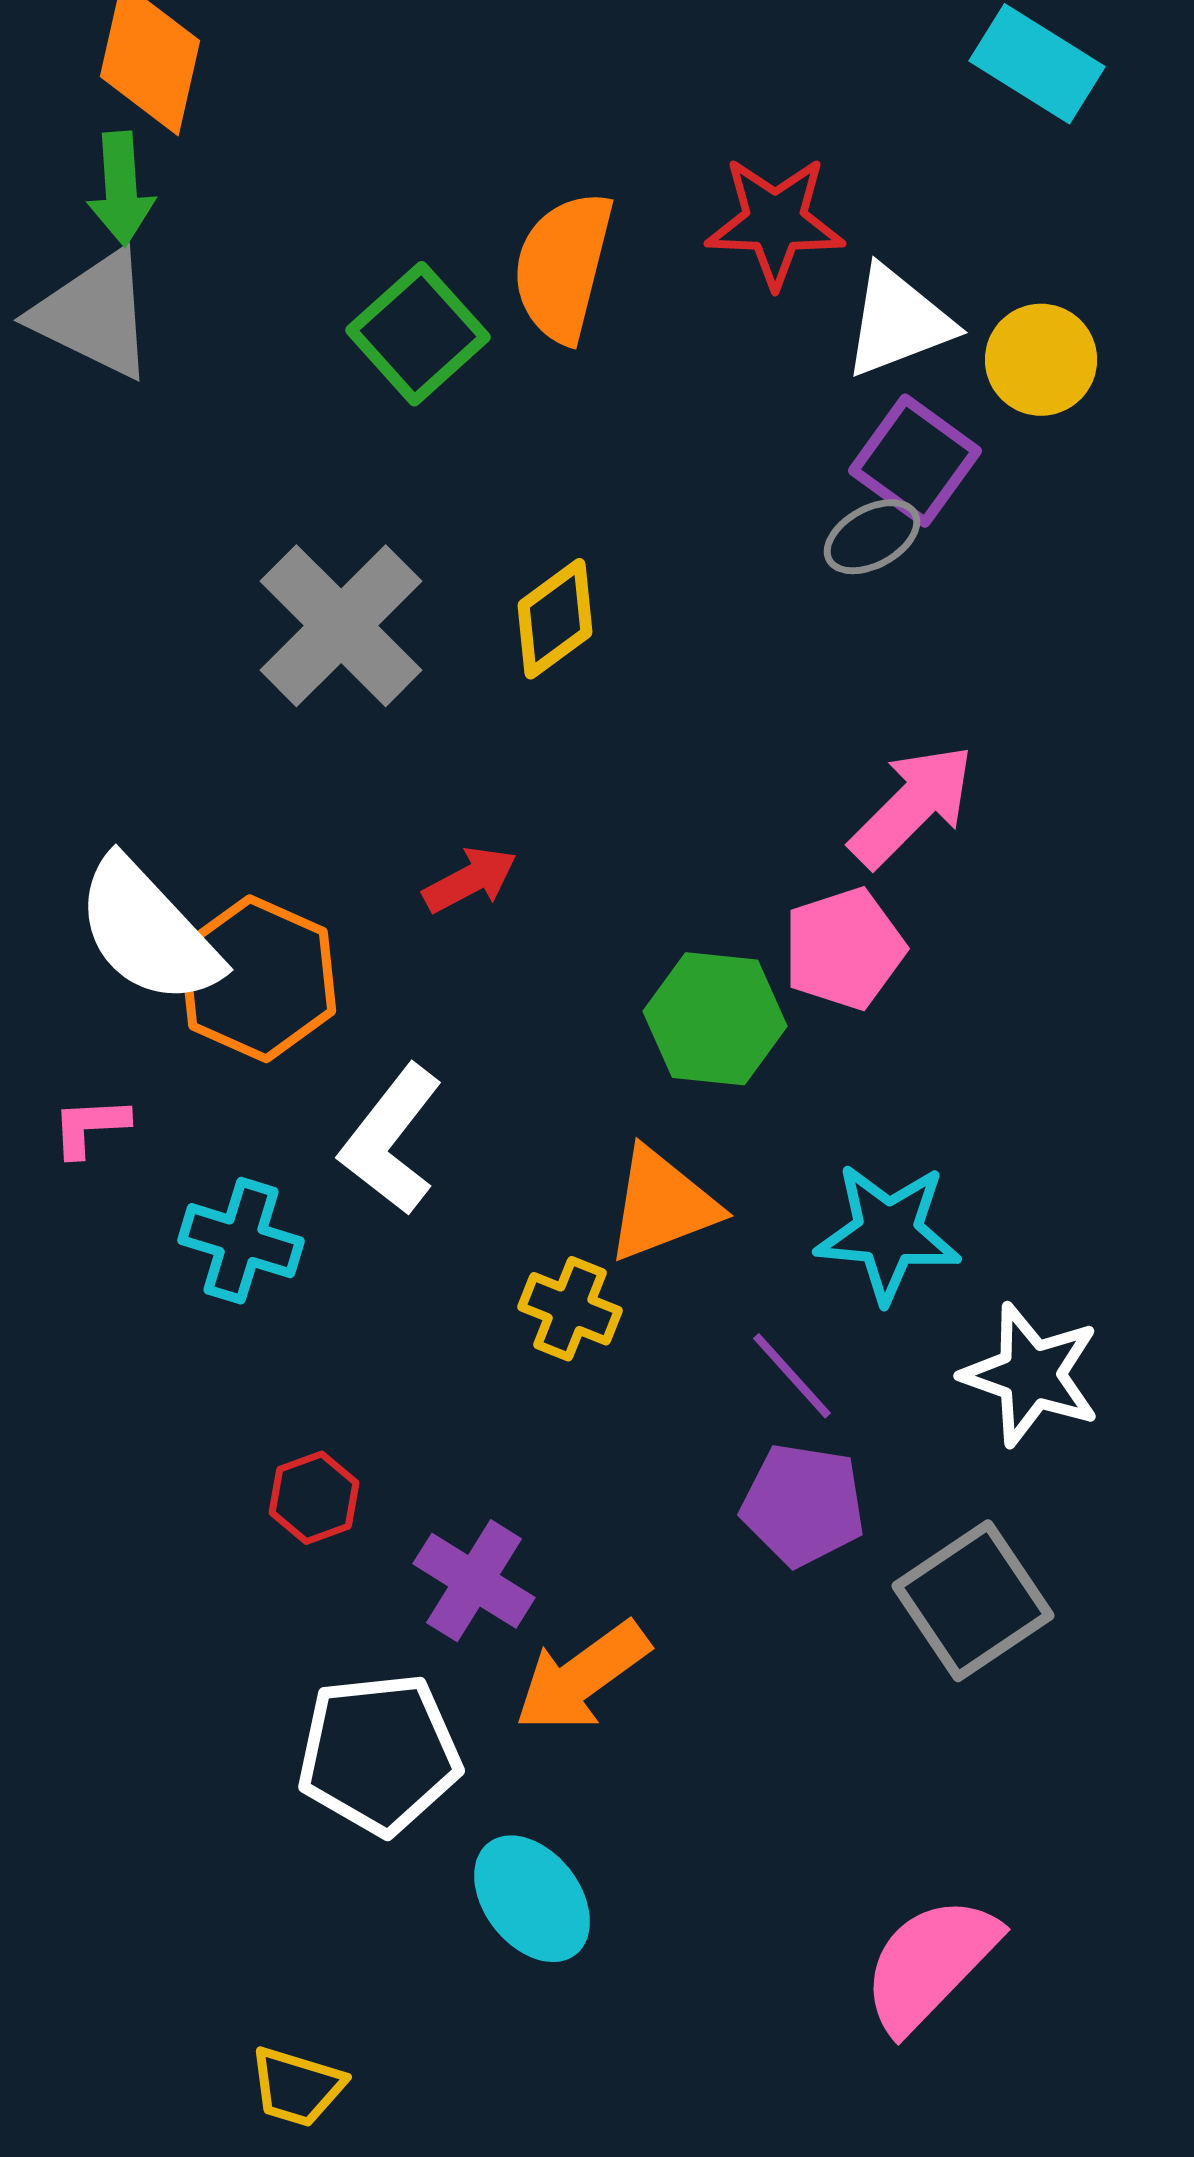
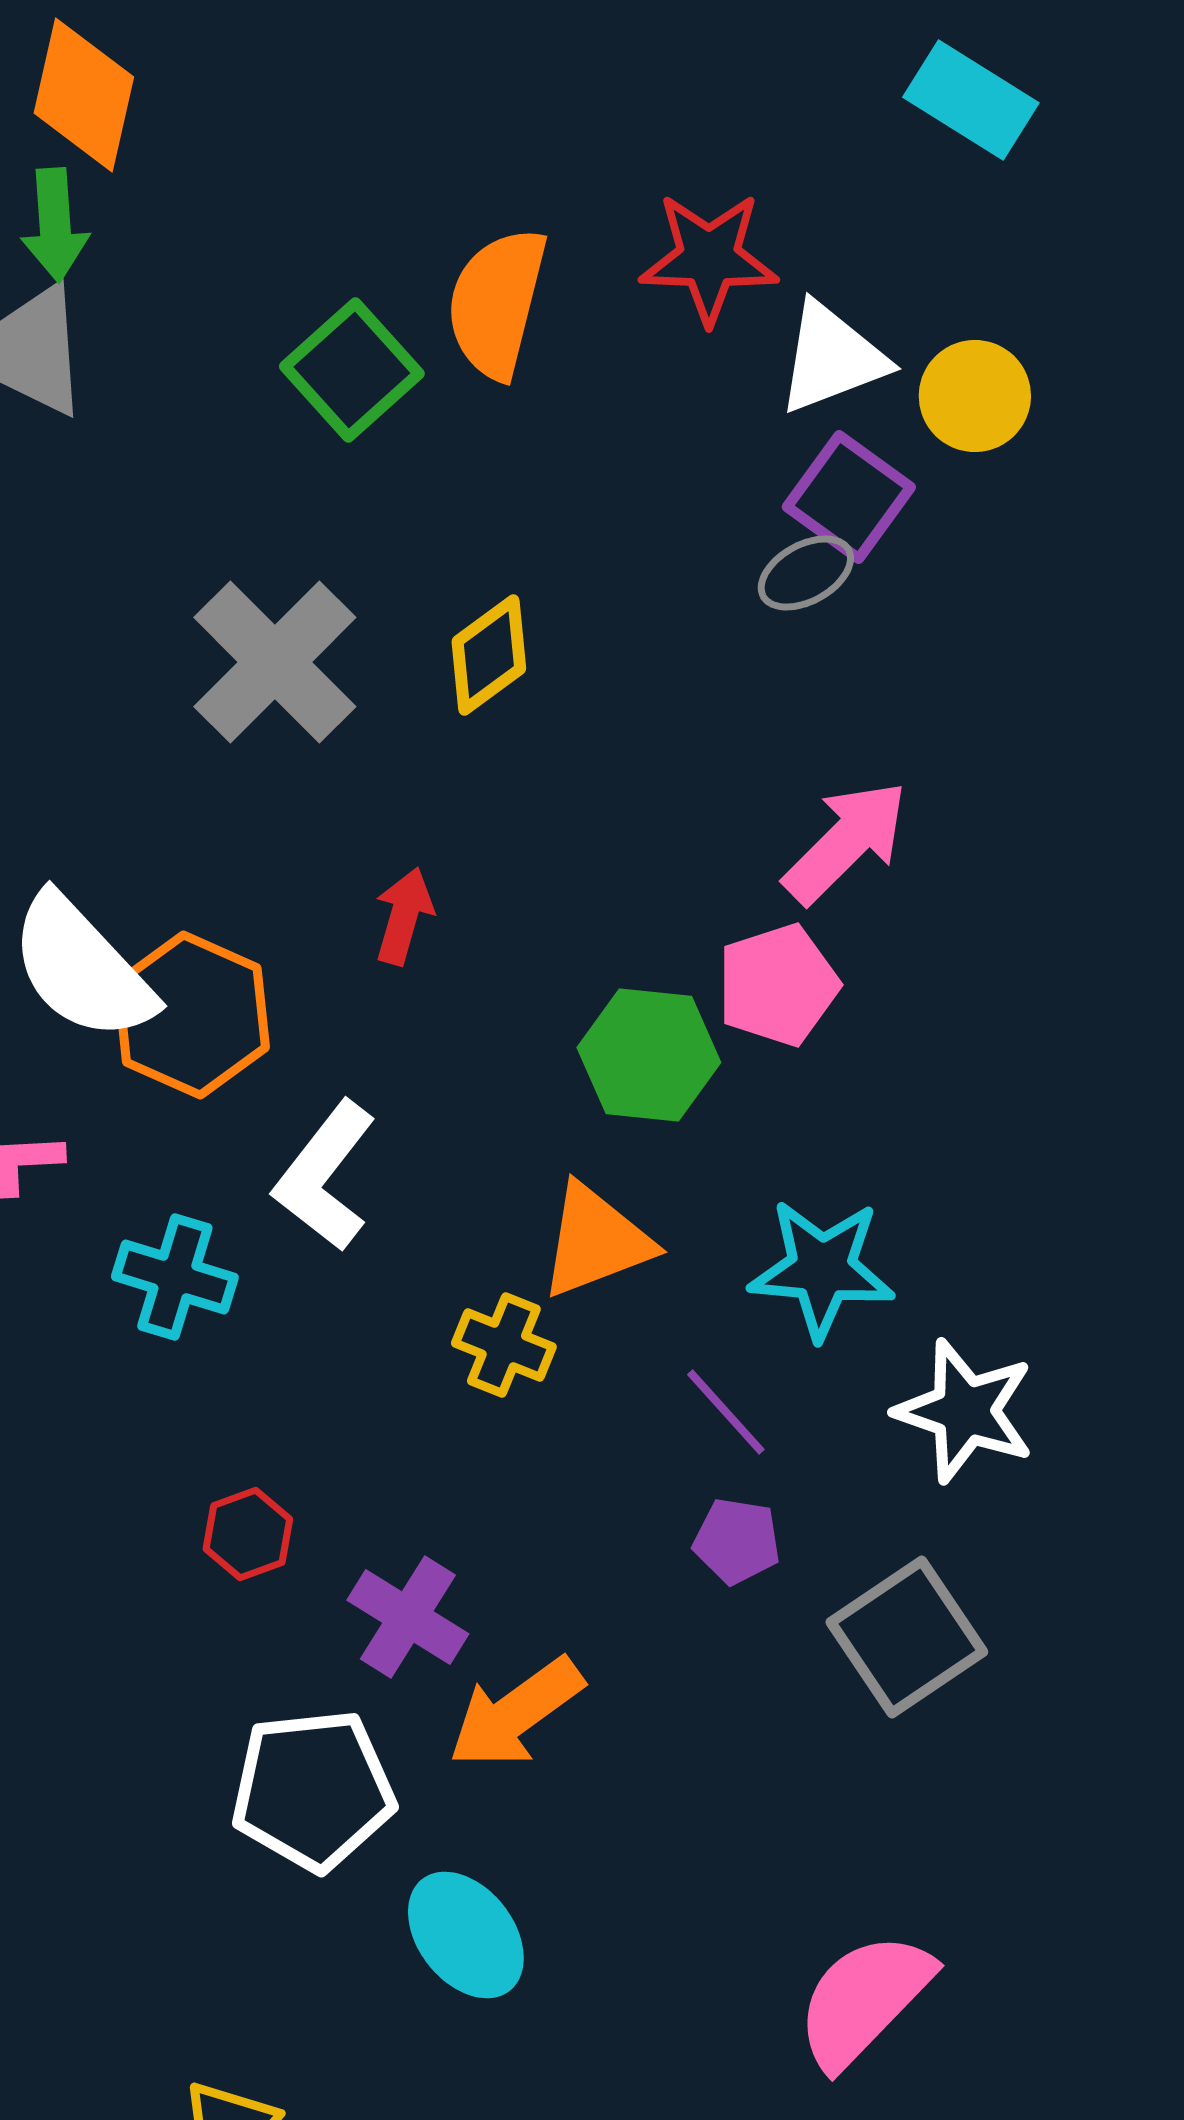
red arrow: (470, 880) -> (404, 916), turned -46
purple pentagon: (803, 1505) -> (737, 1541), size x0.7

